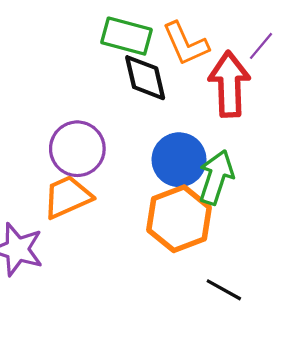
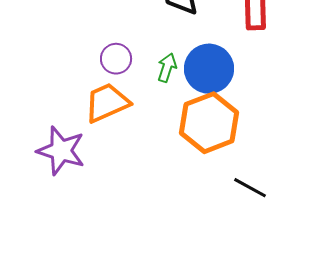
purple circle: (77, 149) -> (116, 59), size x0.6
green arrow: (216, 177) -> (167, 68), moved, size x0.6

